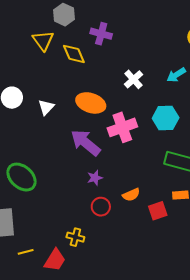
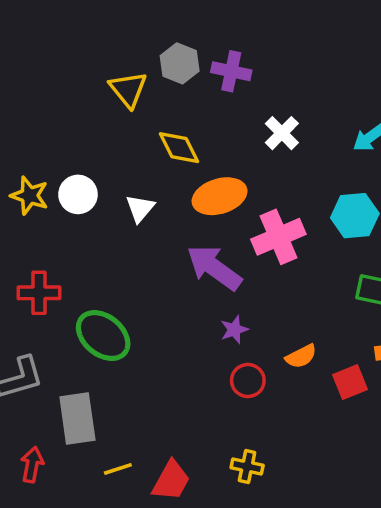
gray hexagon: (64, 15) -> (180, 63), moved
yellow diamond: (74, 54) -> (179, 148), moved
white cross: (134, 79) -> (282, 133), moved
orange ellipse: (91, 103) -> (220, 196), turned -32
yellow cross: (75, 237) -> (247, 467), moved

